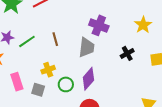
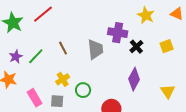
purple cross: (99, 25) -> (118, 33), moved
purple diamond: (88, 79) -> (134, 79), moved

